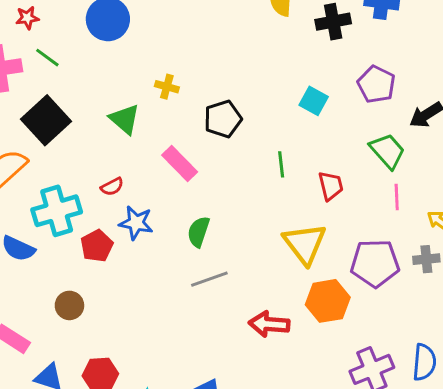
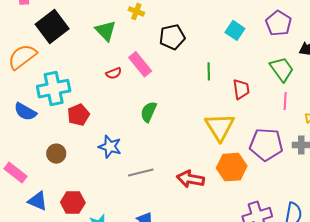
red semicircle: (112, 187) -> (114, 73), moved
blue star: (136, 223) -> (110, 147), moved
gray line: (209, 279) -> (141, 173), moved

